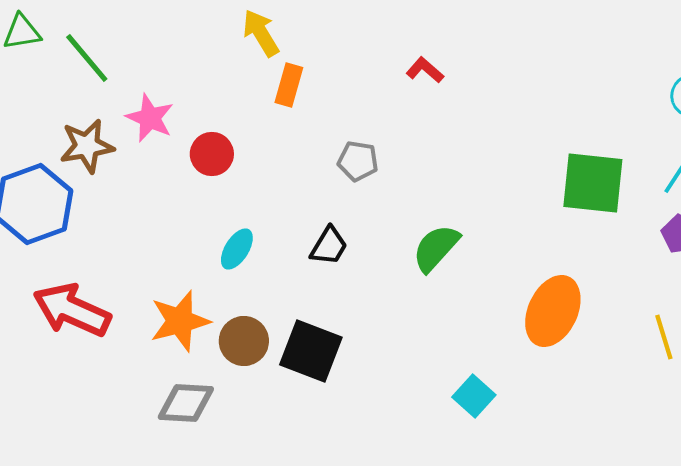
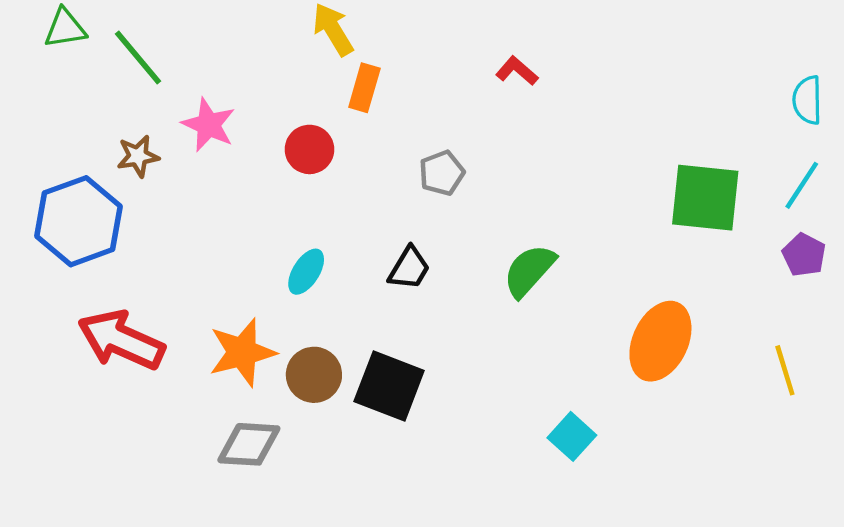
brown star: (87, 146) -> (138, 156), size x0.7
red circle: (212, 154) -> (309, 149), moved
gray pentagon: (358, 161) -> (442, 173), turned -30

